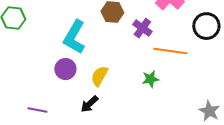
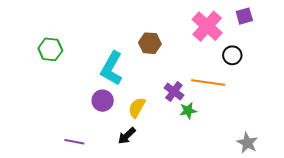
black circle: (206, 26) -> (232, 55), moved, size x0.7
purple cross: (142, 28) -> (174, 92), moved

